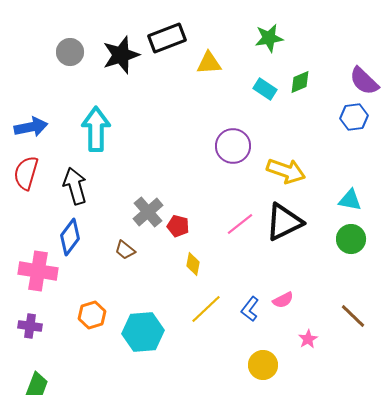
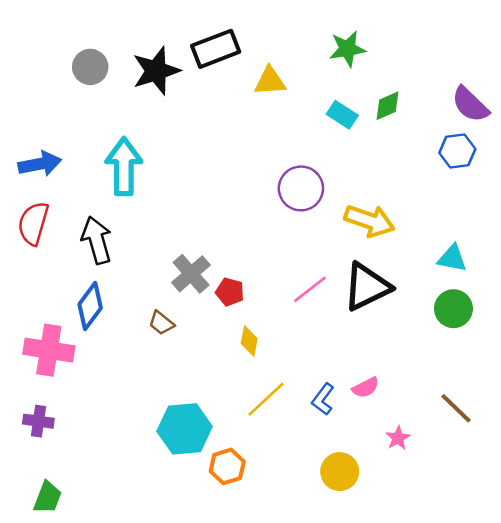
orange hexagon: (92, 315) -> (227, 466), moved

